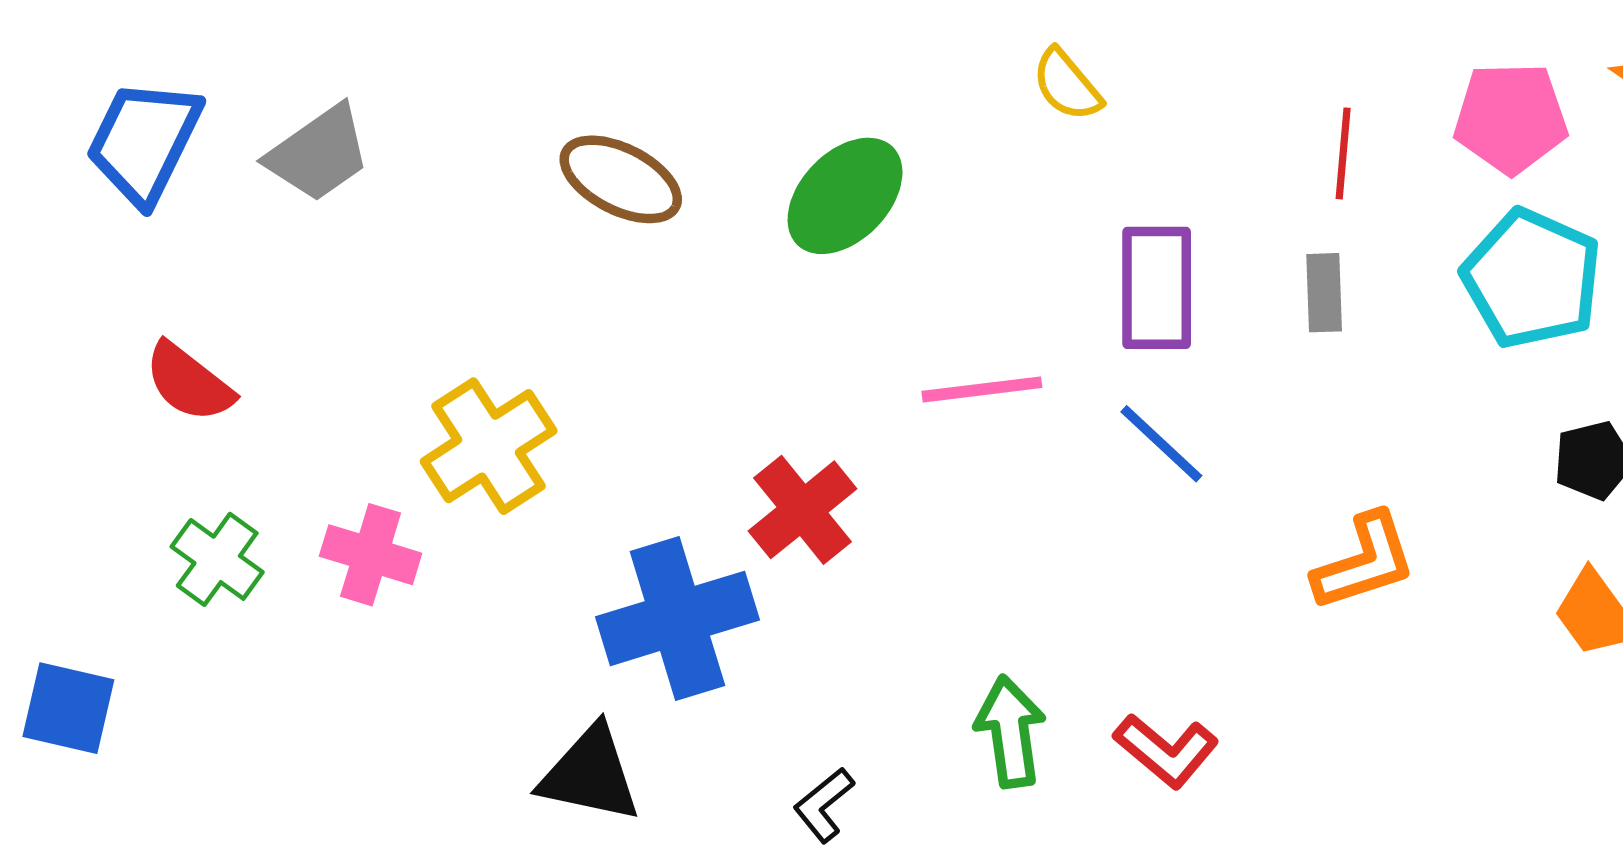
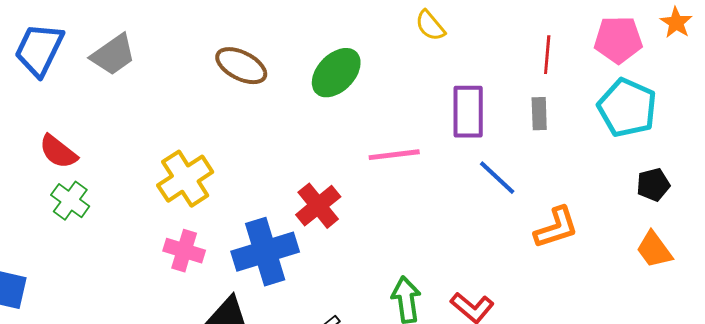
blue line: (1161, 444) -> (497, 178), moved
pink cross: (371, 555) -> (184, 251), moved
green cross: (217, 559) -> (70, 201), moved

